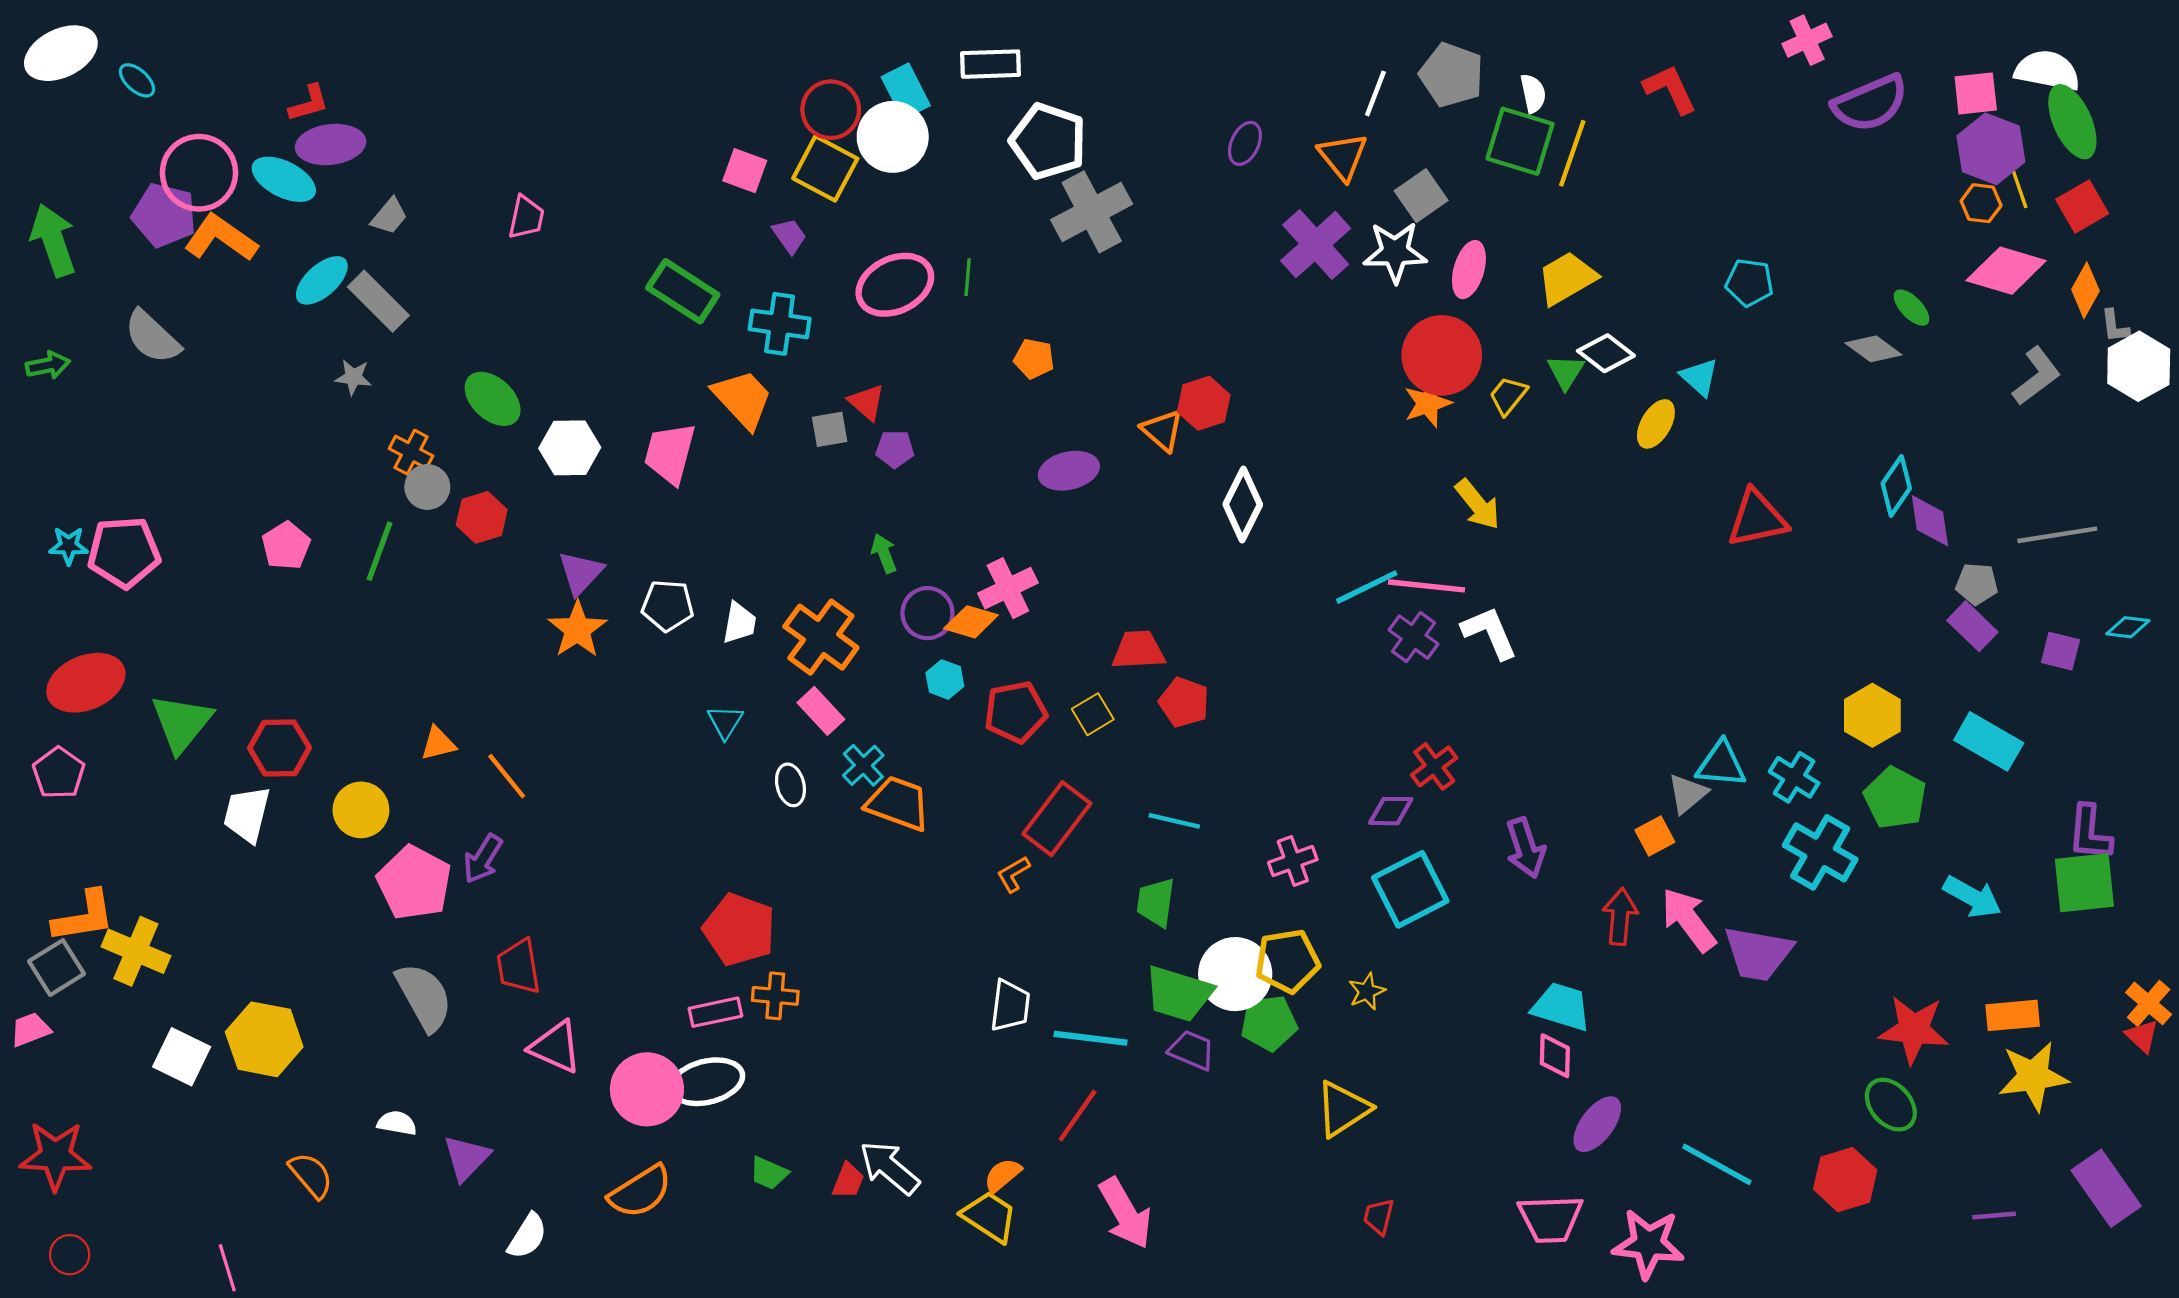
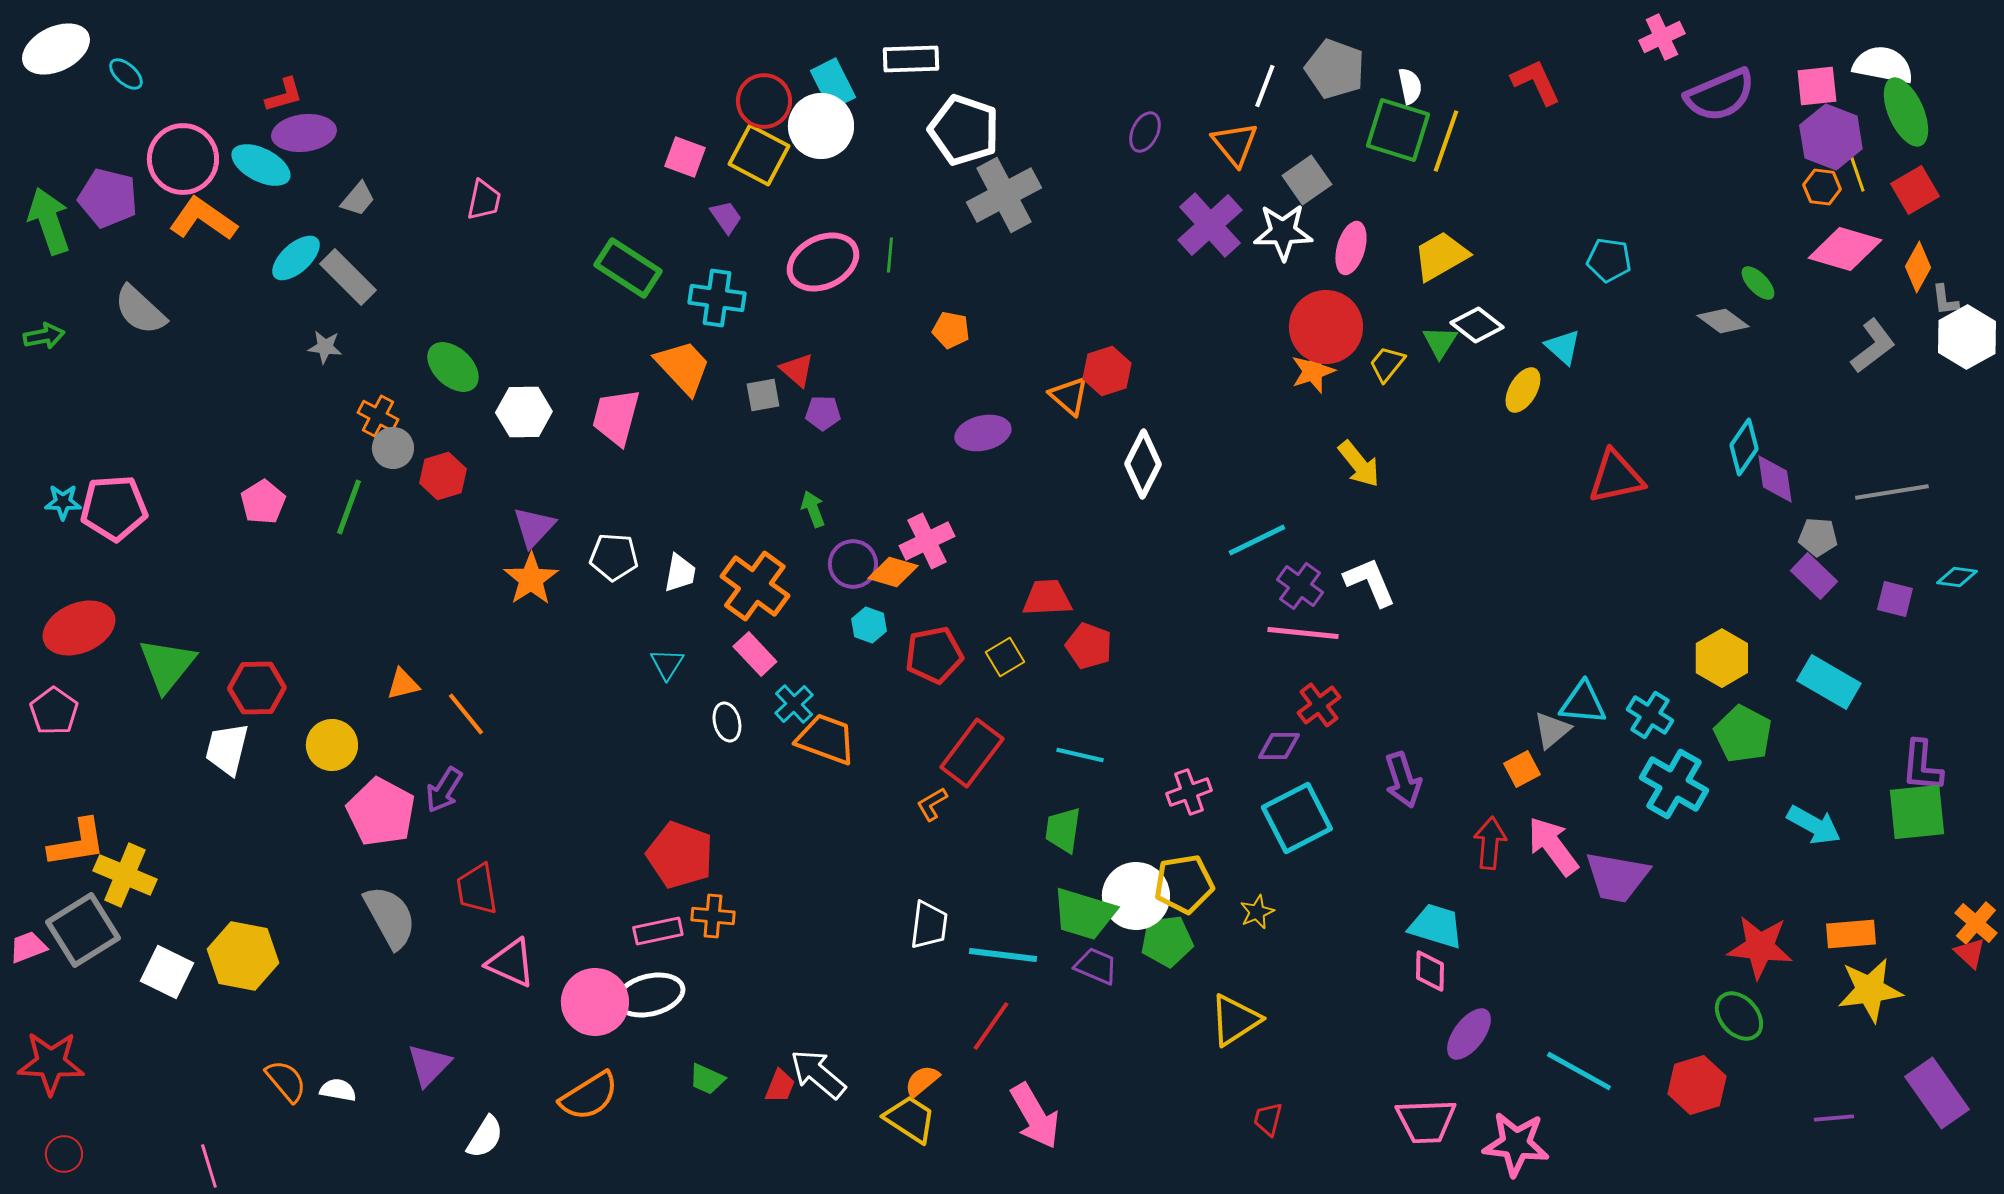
purple pentagon: (164, 215) -> (108, 198), moved
pink line: (1427, 586) -> (1303, 633), moved
gray square: (57, 968) -> (83, 930), moved, size x1.4
white semicircle: (397, 1123) -> (338, 1090), moved

